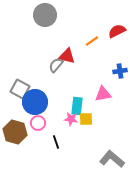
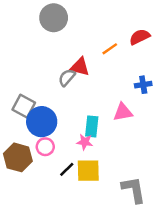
yellow square: (86, 119) -> (88, 171), moved, size x1.5
black line: (56, 142) -> (67, 169), turned 64
gray L-shape: (112, 159) -> (134, 190), turned 40

